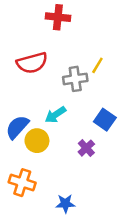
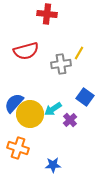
cyan arrow: (55, 115) -> (53, 109), moved
yellow circle: (37, 141) -> (30, 114), size x1.4

